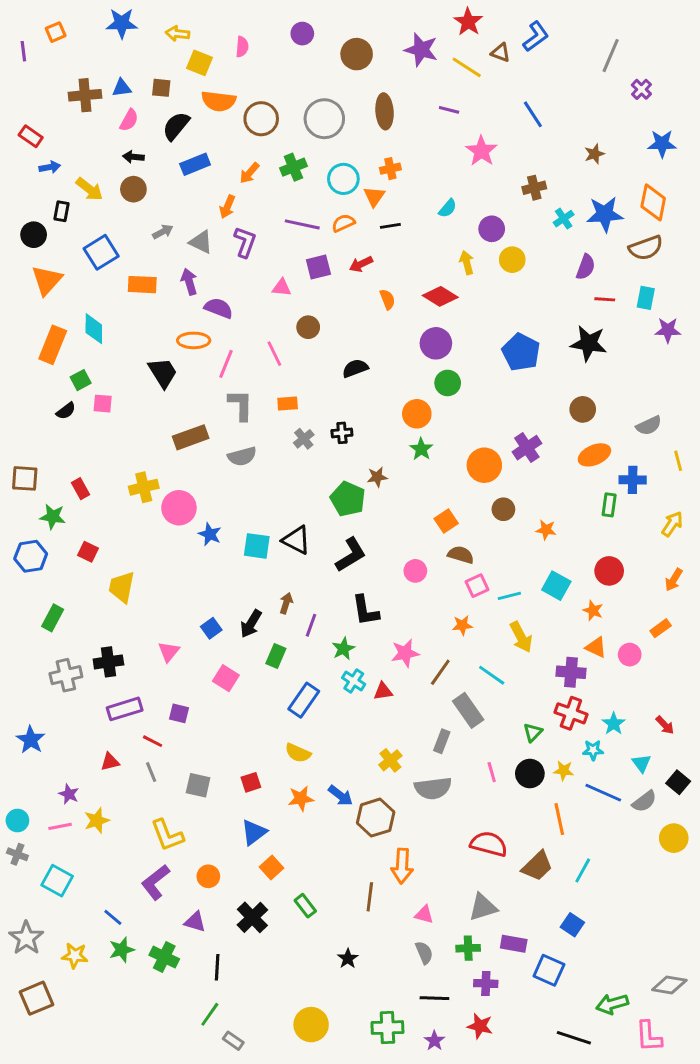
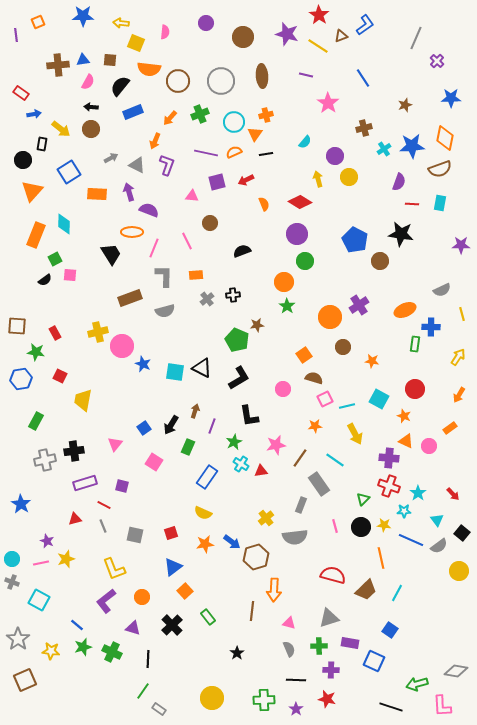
brown triangle: (500, 53) -> (341, 36), turned -40
purple star: (668, 330) -> (461, 245), moved
brown circle: (583, 409) -> (380, 261), moved

